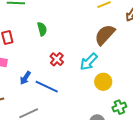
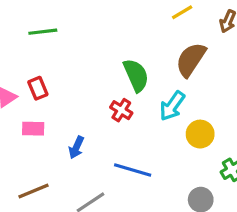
green semicircle: (42, 29) -> (136, 75), moved, size x1.5
blue line: (47, 87) -> (133, 170), moved

